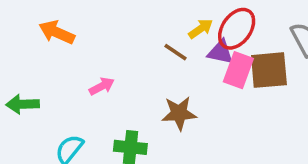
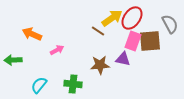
yellow arrow: (201, 29) -> (112, 18), size x1.5
orange arrow: (57, 32) -> (32, 34), moved
purple triangle: (220, 52) -> (123, 59), moved

